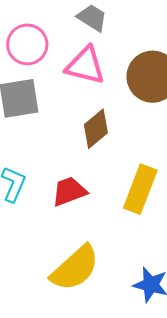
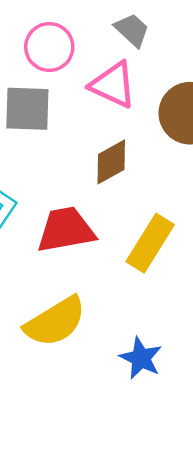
red trapezoid: (69, 191) -> (66, 230), size x1.4

